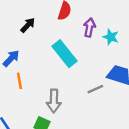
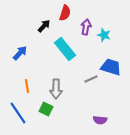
black arrow: (28, 25) -> (44, 26), moved
orange line: (19, 81) -> (27, 86), moved

